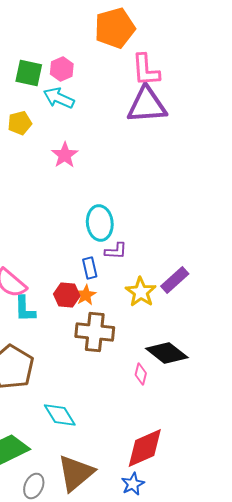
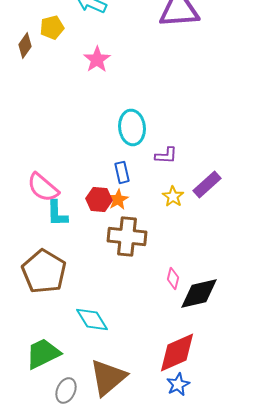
purple L-shape: (116, 251) -> (166, 155), moved
yellow star: (141, 292) -> (173, 196), size x0.7
black diamond: (167, 353) -> (199, 293), moved, turned -51
blue star: (133, 484) -> (178, 384), moved

